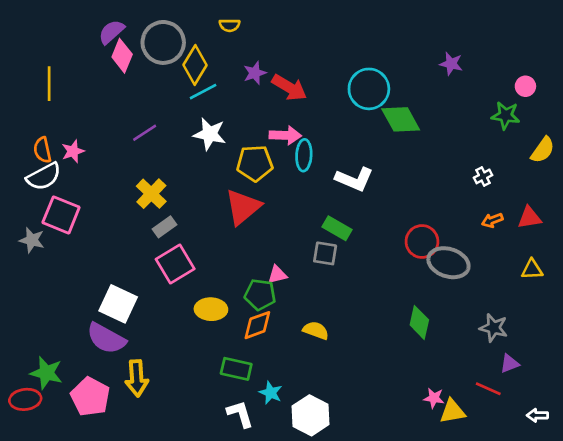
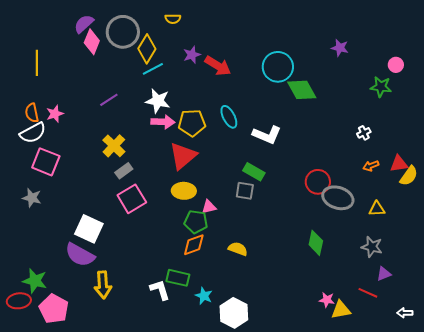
pink arrow: (285, 135) -> (163, 122), moved
yellow semicircle: (543, 150) -> (409, 176), moved
cyan ellipse: (304, 155) -> (229, 117), turned -30
gray star: (32, 240) -> (32, 198), moved
yellow triangle: (532, 269) -> (377, 209), moved
yellow ellipse: (211, 309) -> (184, 191), moved
pink pentagon: (90, 397) -> (54, 309), moved
white L-shape: (240, 414) -> (160, 290), moved

